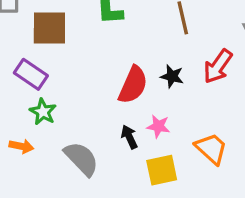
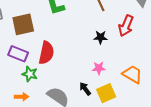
red semicircle: (133, 85) -> (46, 53), moved
black arrow: (129, 137) -> (85, 89), moved

